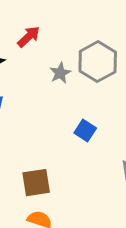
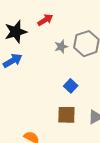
brown square: (36, 183) -> (66, 115), moved

